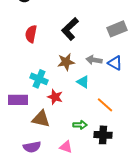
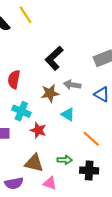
red semicircle: (31, 34) -> (14, 79), moved
gray arrow: (94, 60) -> (72, 85), moved
brown triangle: (41, 119) -> (34, 163), moved

